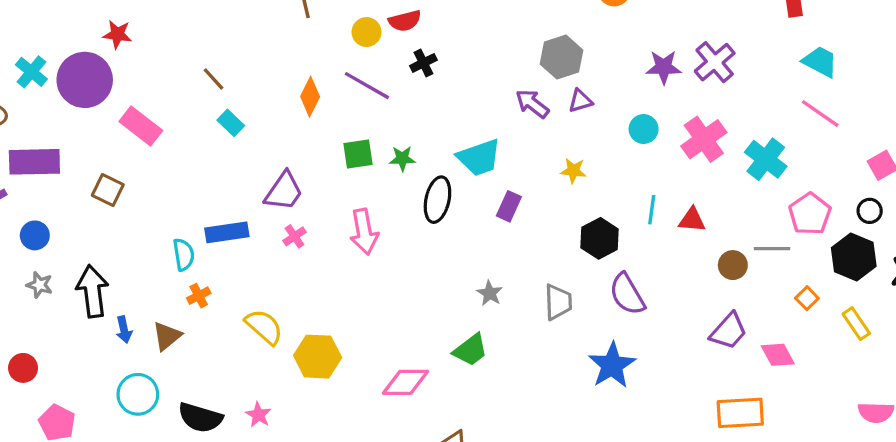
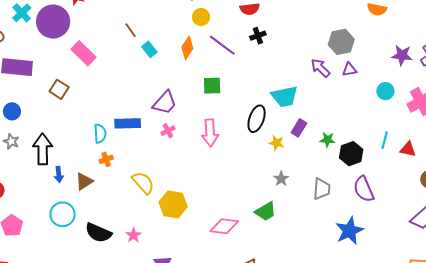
yellow circle: (367, 32) -> (201, 17), moved
cyan rectangle: (231, 123) -> (149, 49), moved
green star: (402, 158) -> (327, 140), moved
yellow star: (573, 171) -> (277, 143), moved

